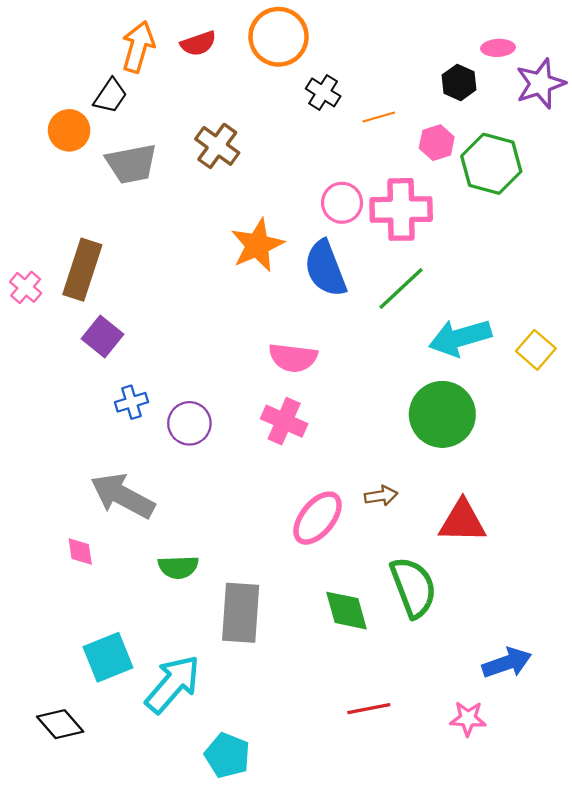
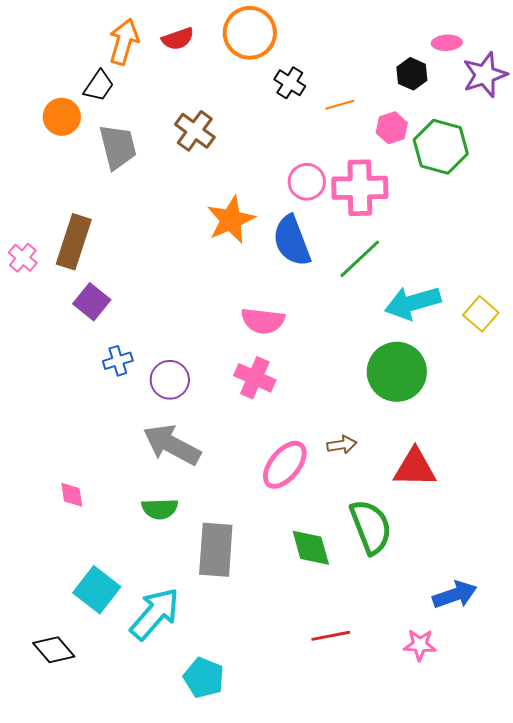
gray trapezoid: (131, 164) -> (118, 147), turned -93
gray arrow: (123, 496) -> (172, 445), moved
cyan square: (108, 657) -> (97, 590), turned -30

